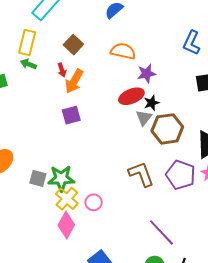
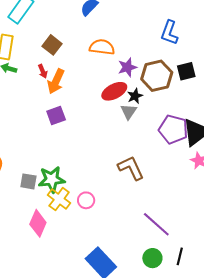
brown hexagon: (167, 129) -> (157, 76), moved
purple pentagon: (181, 175) -> (173, 129), moved
pink diamond: (66, 225) -> (38, 223), moved

